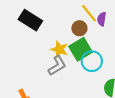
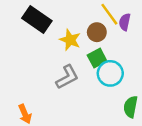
yellow star: (59, 49) -> (70, 40), moved
green square: (81, 49) -> (97, 58), size x0.7

